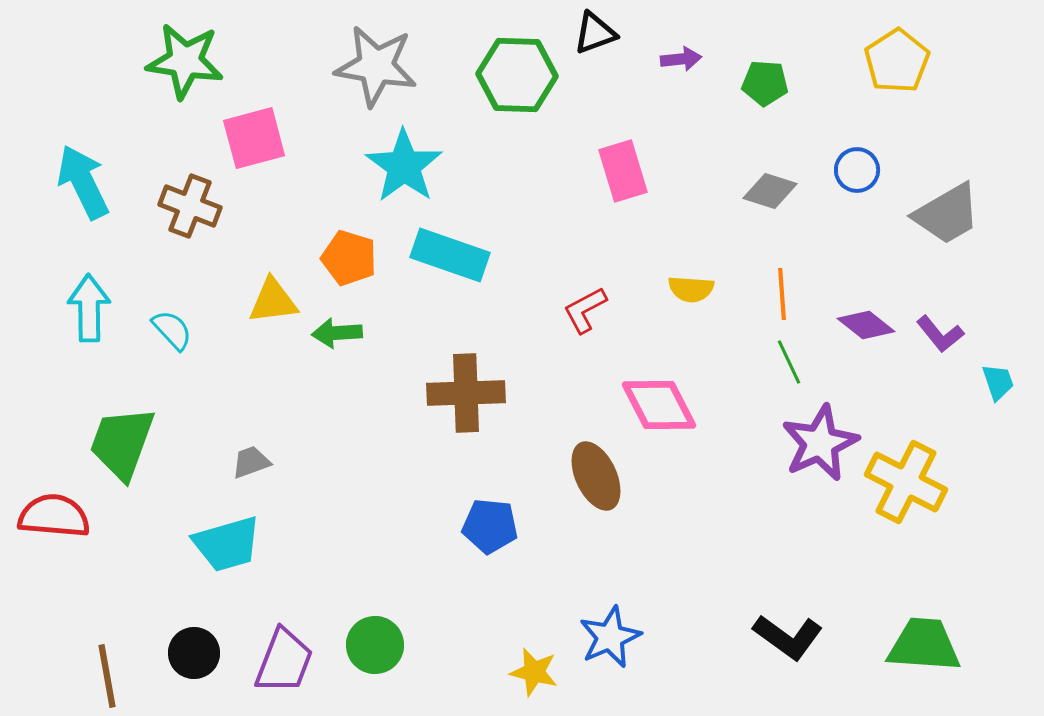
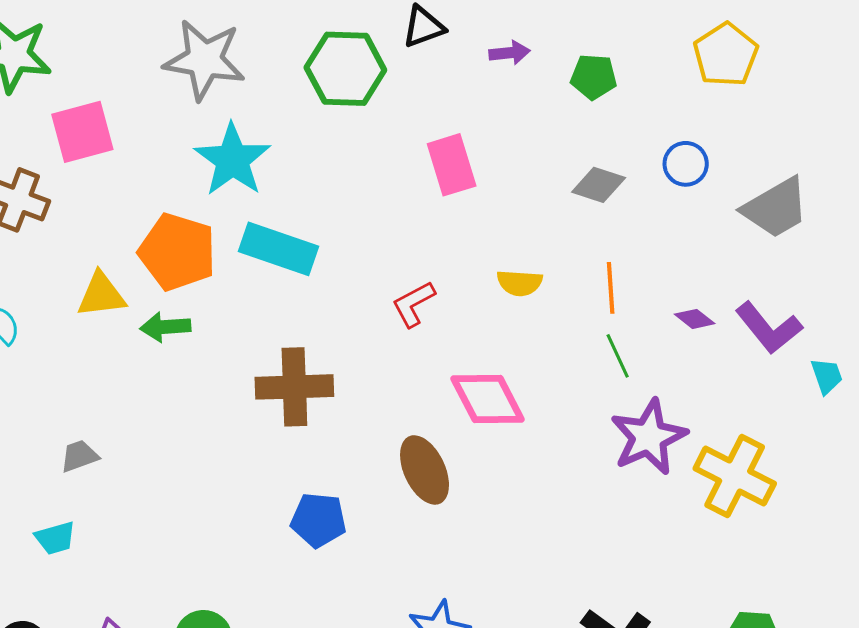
orange pentagon: (349, 258) -> (177, 252), size x1.4
purple diamond: (866, 325) -> (695, 319), size x0.7
purple L-shape: (940, 334) -> (769, 328), size x1.4
cyan trapezoid: (227, 544) -> (55, 538), size x0.6

